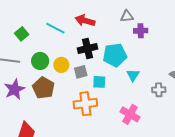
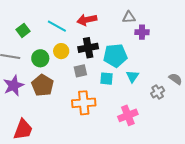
red arrow: (85, 21) -> (87, 20), turned -30
yellow circle: (61, 65) -> (61, 51), moved
cyan square: (99, 82) -> (106, 79), moved
gray cross: (159, 90) -> (158, 92), turned -32
pink cross: (130, 114) -> (128, 115), turned 36

